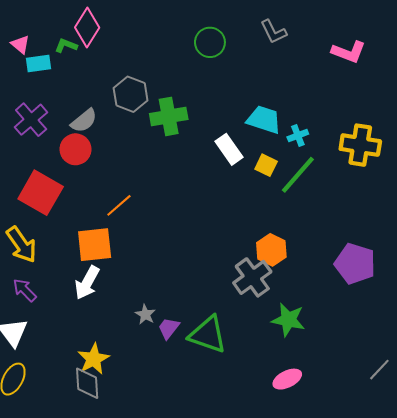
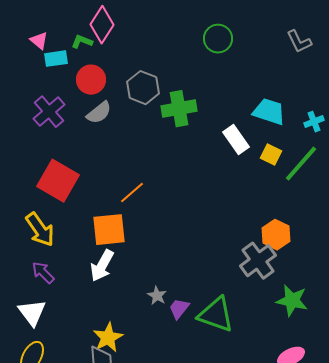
gray L-shape: (273, 32) -> (299, 42), moved
cyan cross: (298, 136) -> (314, 122), moved
red circle: (75, 149) -> (91, 80), moved

